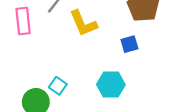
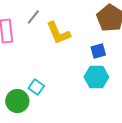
cyan hexagon: (111, 85) -> (96, 77), moved

